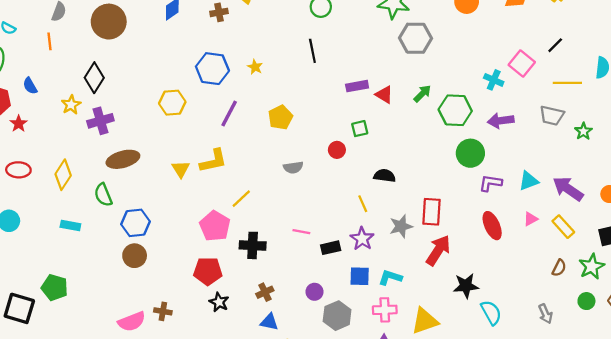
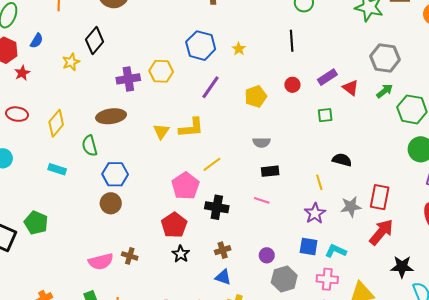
gray hexagon: (416, 38) -> (385, 58), moved
blue semicircle: (30, 86) -> (37, 41), turned -126
purple rectangle: (357, 86) -> (327, 77), turned -30
purple cross: (100, 121) -> (128, 79), moved
red circle: (337, 150) -> (292, 85), moved
black rectangle: (331, 248) -> (270, 171), moved
red pentagon: (208, 271) -> (174, 225), turned 30

